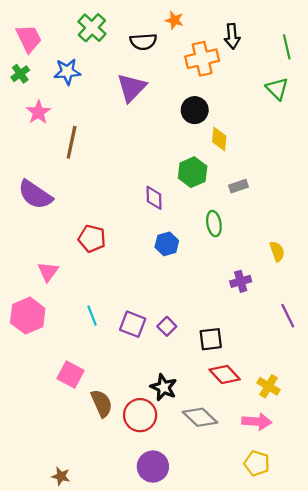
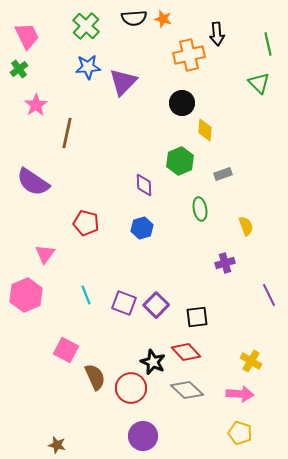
black semicircle: (143, 42) -> (134, 18), moved
blue star: (67, 72) -> (88, 67), moved
blue hexagon: (167, 244) -> (142, 228), moved
yellow semicircle: (277, 251) -> (246, 226), moved
purple square: (167, 326) -> (156, 305), size x1.4
red diamond: (225, 374) -> (186, 352), moved

